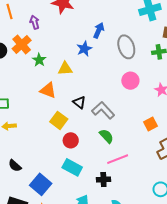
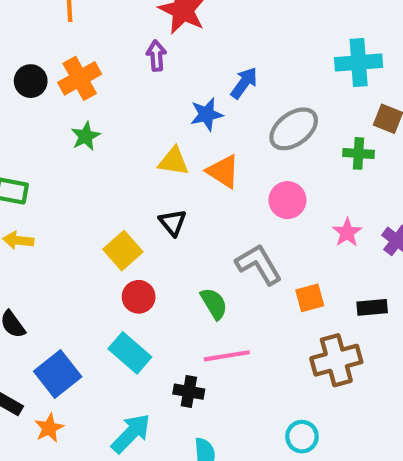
purple arrow: (35, 22) -> (156, 56), moved
gray ellipse: (126, 47) -> (294, 129), turned 60
green star: (39, 60) -> (86, 136), moved
yellow triangle: (65, 69) -> (174, 161), moved
orange triangle: (48, 90) -> (223, 171), moved
gray L-shape: (103, 110) -> (259, 264), moved

